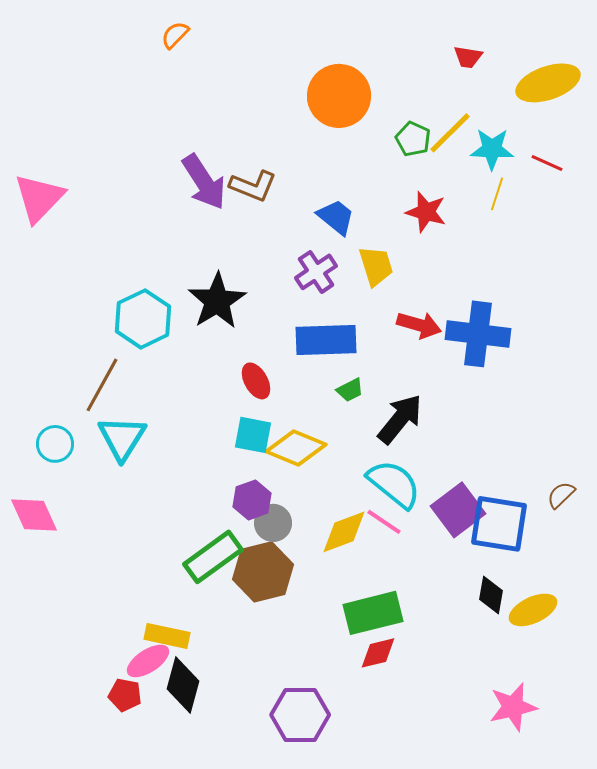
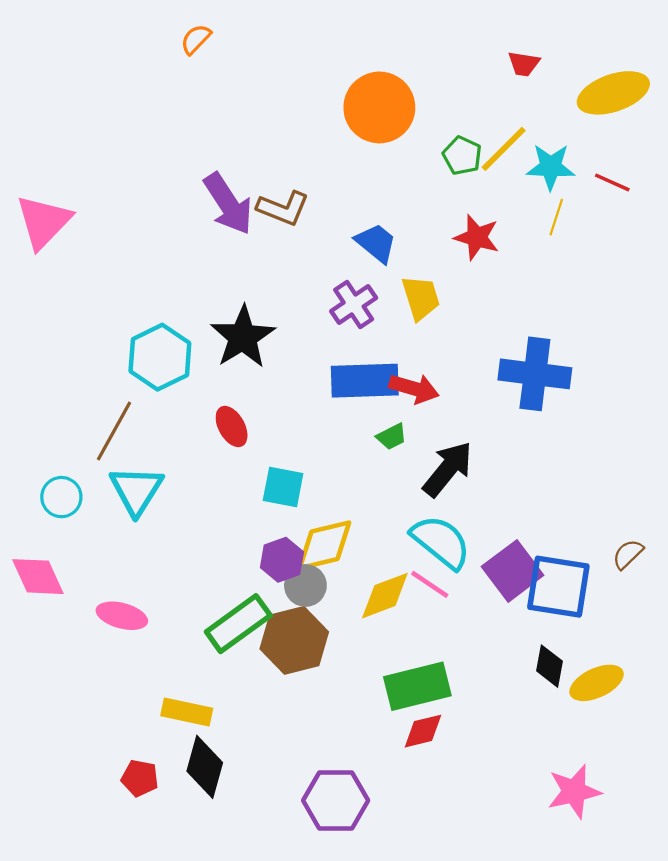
red arrow: (419, 325) -> (414, 388), moved
red ellipse: (256, 381) -> (232, 427), moved
yellow diamond: (296, 448) -> (324, 545), moved, turned -36
pink ellipse: (148, 661) -> (122, 616), moved, turned 48

